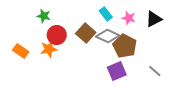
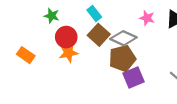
cyan rectangle: (106, 14) -> (94, 14), moved
brown pentagon: (125, 46) -> (122, 58), moved, turned 30
orange star: (49, 49) -> (68, 53), moved

